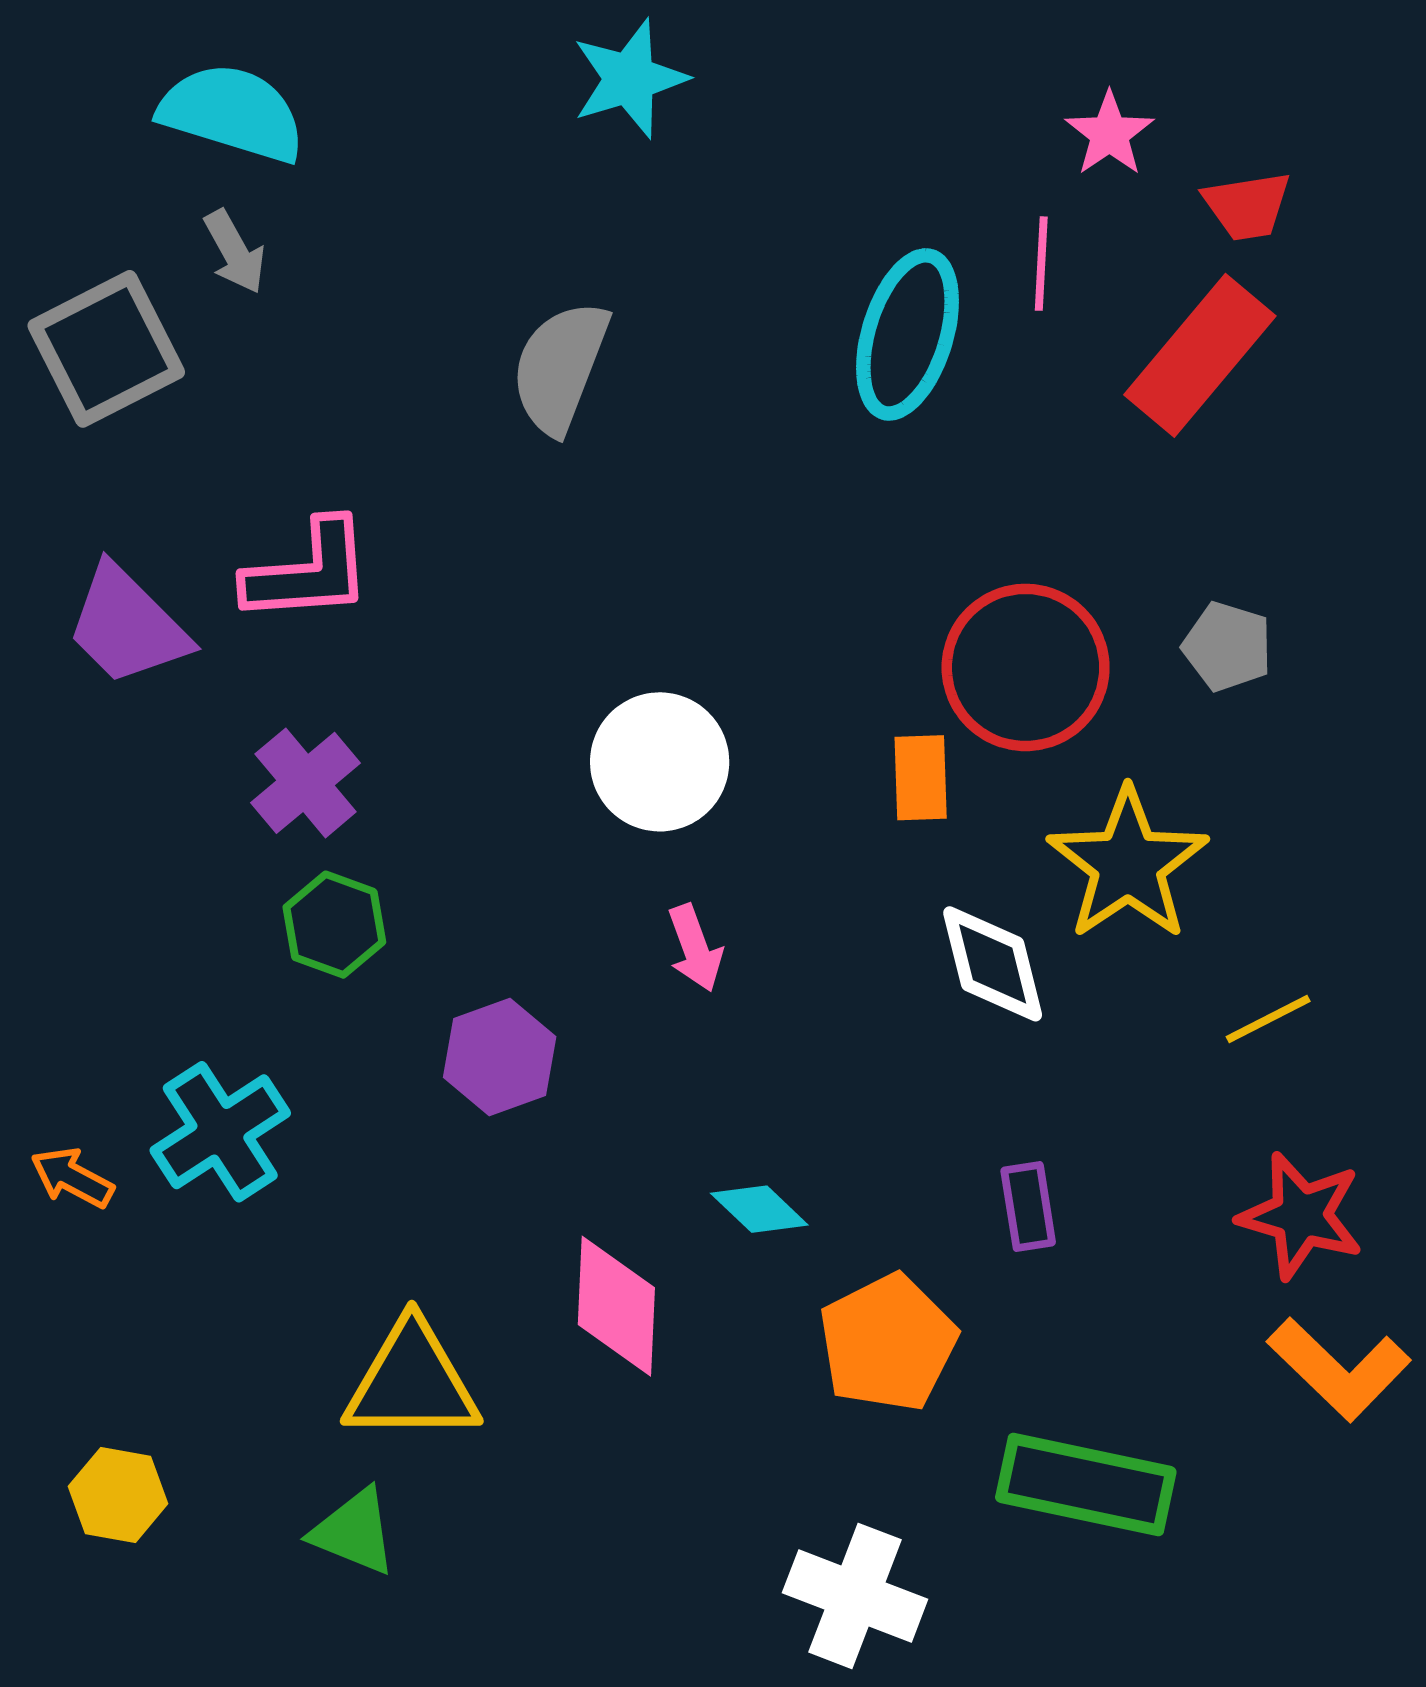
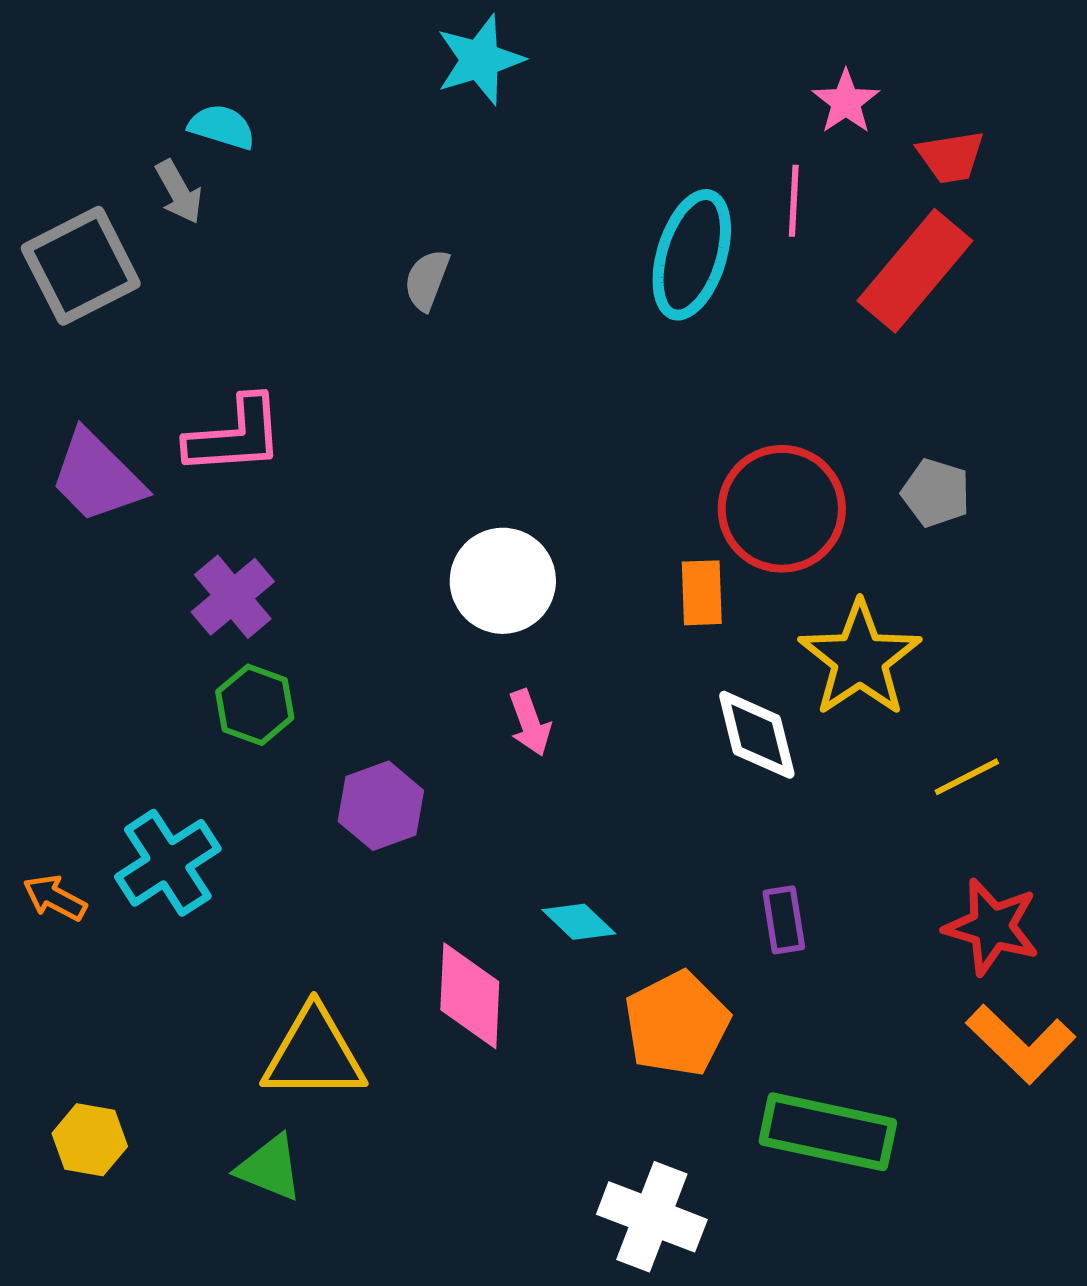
cyan semicircle: (232, 113) -> (222, 127), moved, size x0.6
gray semicircle: (560, 367) -> (427, 280), size x0.6

